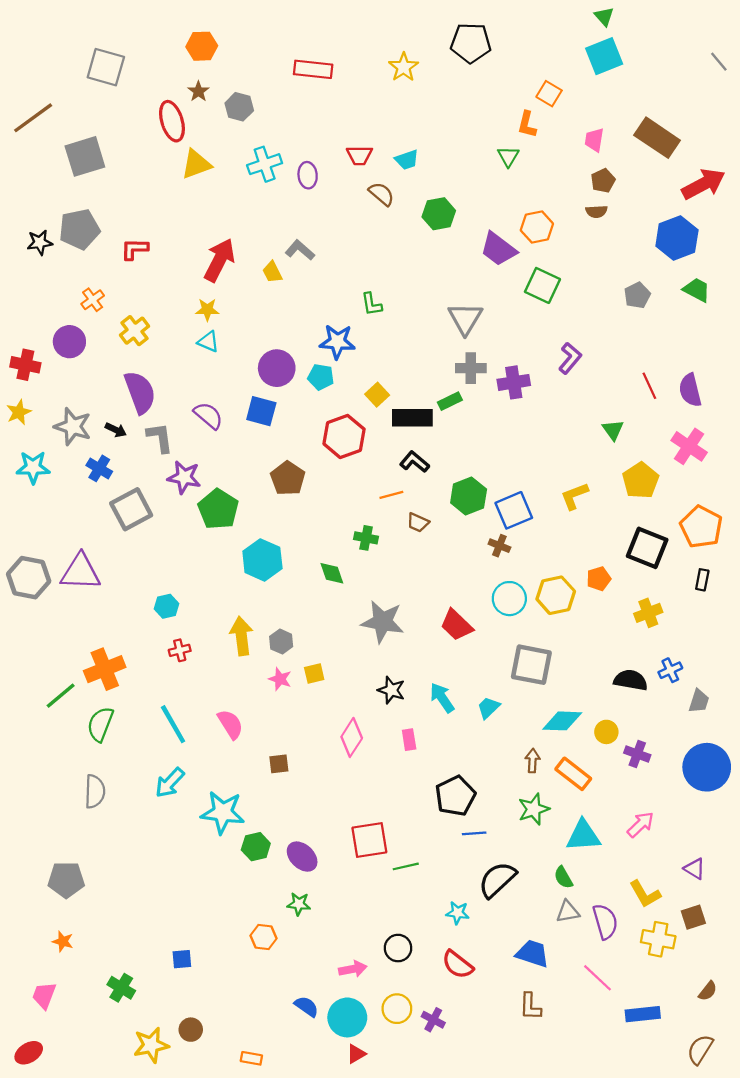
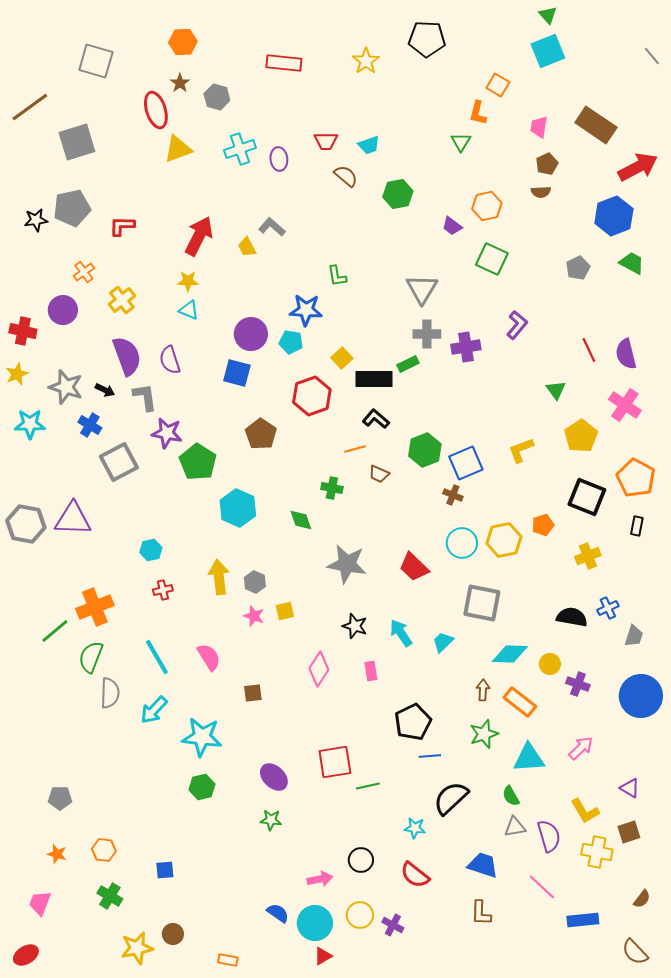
purple trapezoid: (498, 249) -> (452, 226), size x0.6
purple semicircle: (208, 416) -> (170, 360), moved, turned -148
gray semicircle: (95, 791) -> (110, 693), moved
green hexagon: (256, 847) -> (202, 787), moved
gray pentagon: (66, 880) -> (60, 798), size x0.7
orange hexagon: (263, 937) -> (104, 850), moved
brown semicircle: (700, 1049) -> (635, 952), turned -76

